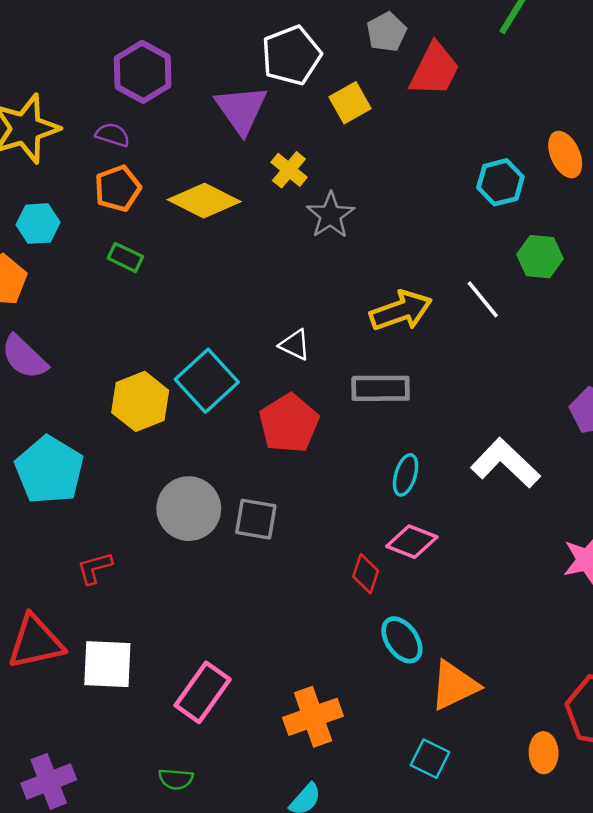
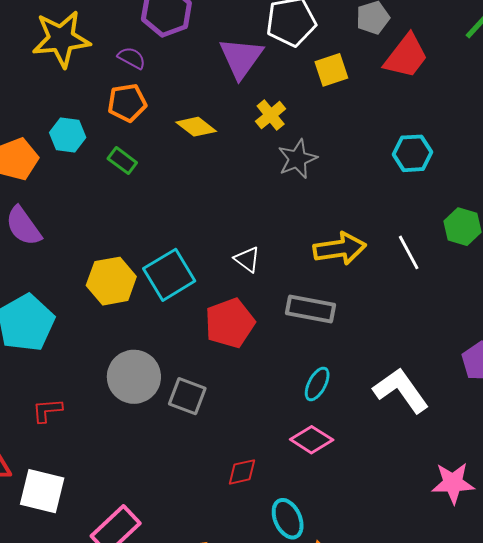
cyan hexagon: (500, 182) -> (413, 153), moved
yellow diamond: (204, 201) -> (196, 127), size x0.7
cyan hexagon: (38, 224) -> (68, 135), moved
red diamond: (366, 574) -> (242, 472), moved, turned 48

